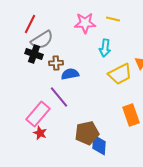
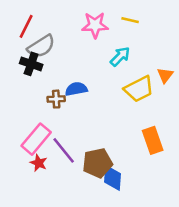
cyan arrow: (105, 48) -> (120, 56), turned -144
brown cross: (56, 63) -> (56, 99), moved
purple line: (59, 97) -> (64, 150), moved

